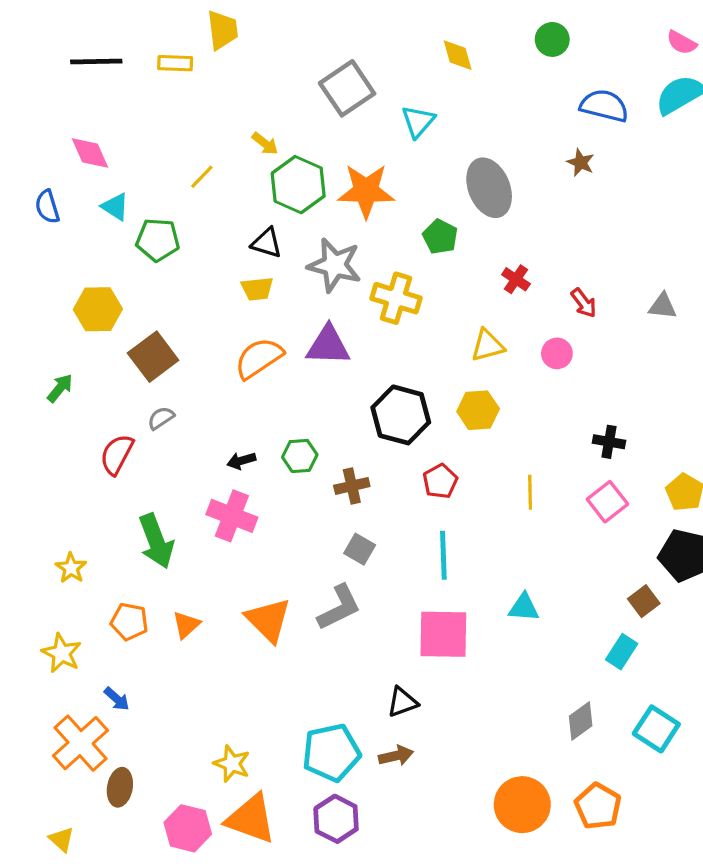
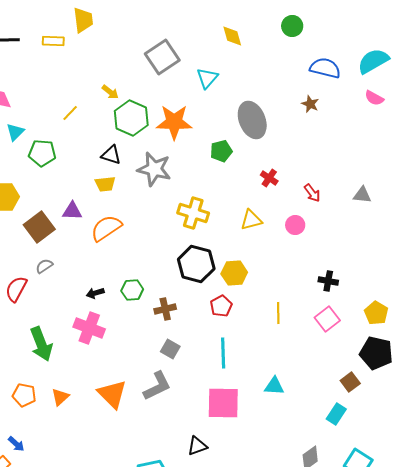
pink semicircle: (682, 43) -> (374, 98), moved
cyan triangle: (115, 207) -> (15, 132), turned 42
green pentagon: (440, 237) -> (221, 151), turned 30
yellow cross: (396, 298) -> (193, 213), moved
purple triangle: (328, 346) -> (72, 211), moved, size x0.7
yellow hexagon: (478, 410) -> (234, 273), moved

